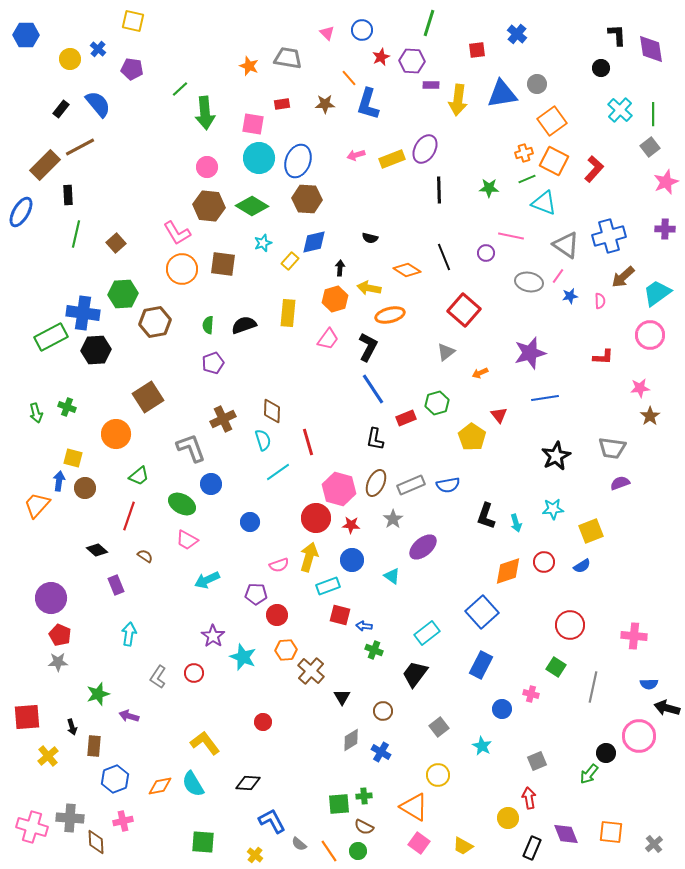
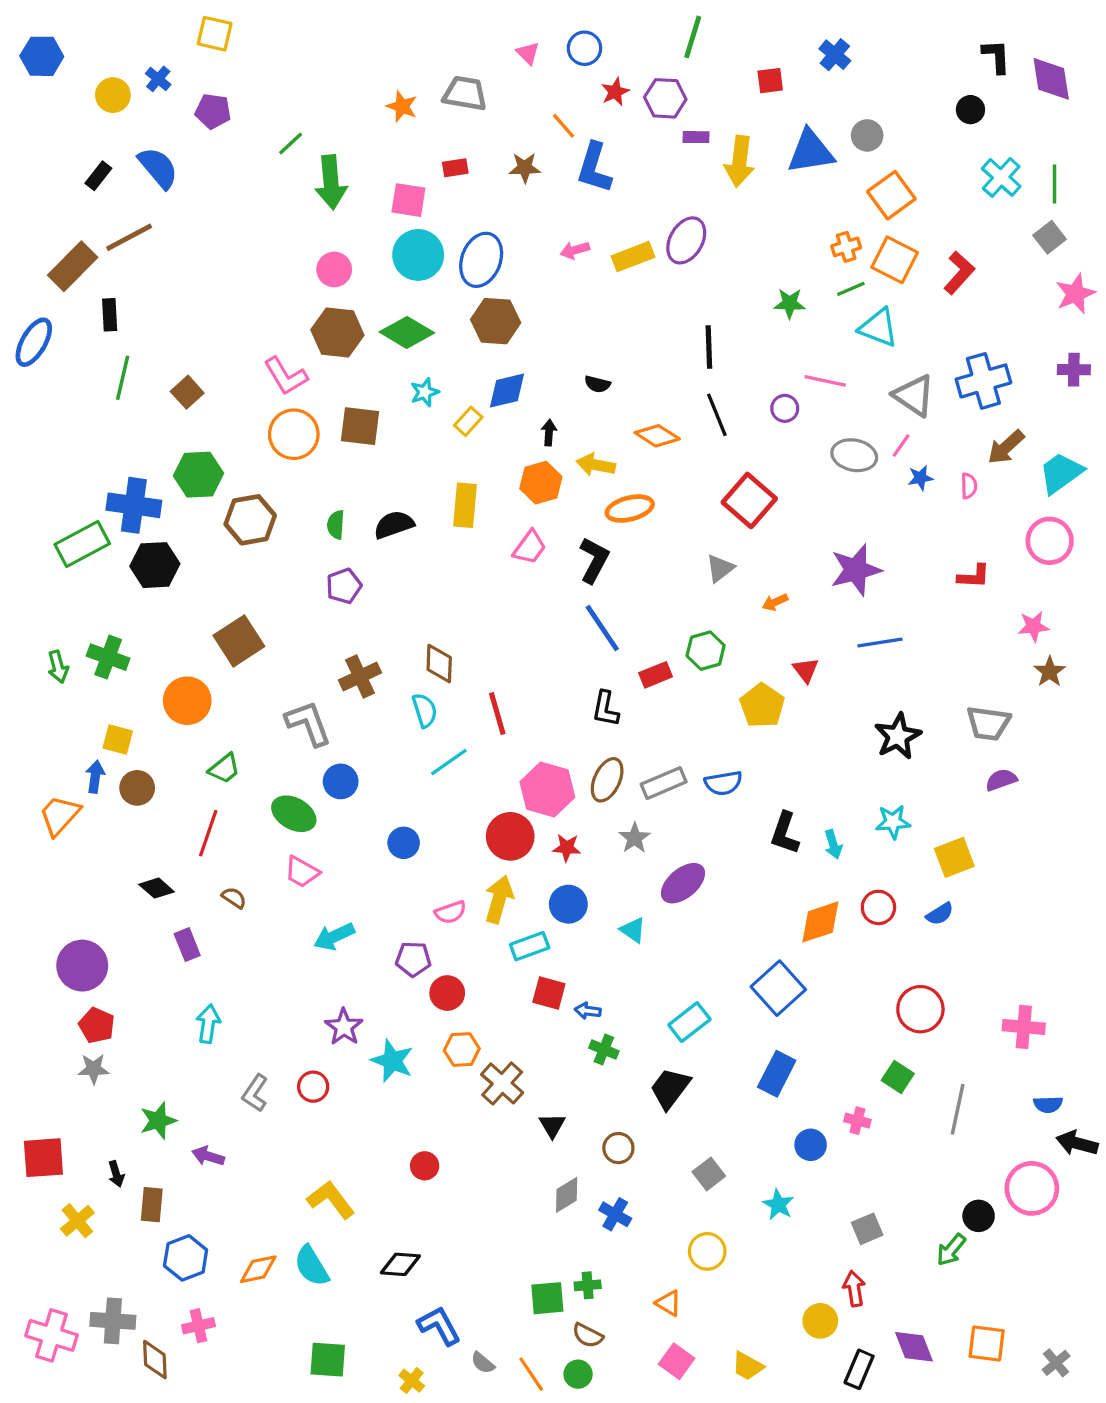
black line: (439, 190) -> (709, 347), moved
green cross: (67, 407) -> (108, 657), size x1.4
orange triangle: (414, 807) -> (668, 1303), size x0.6

